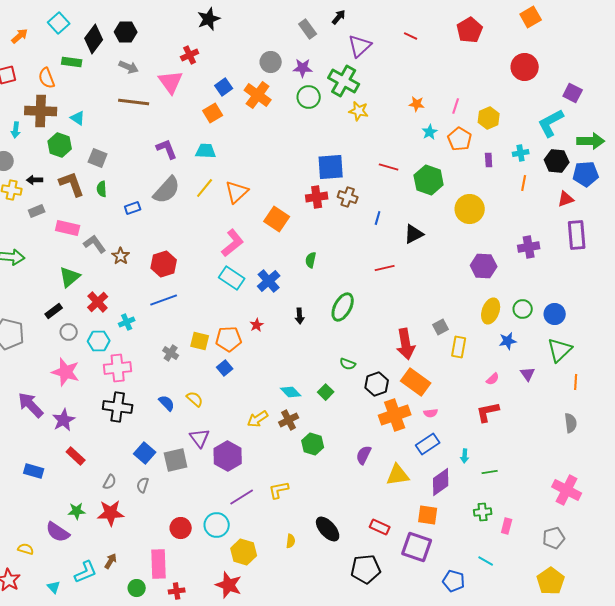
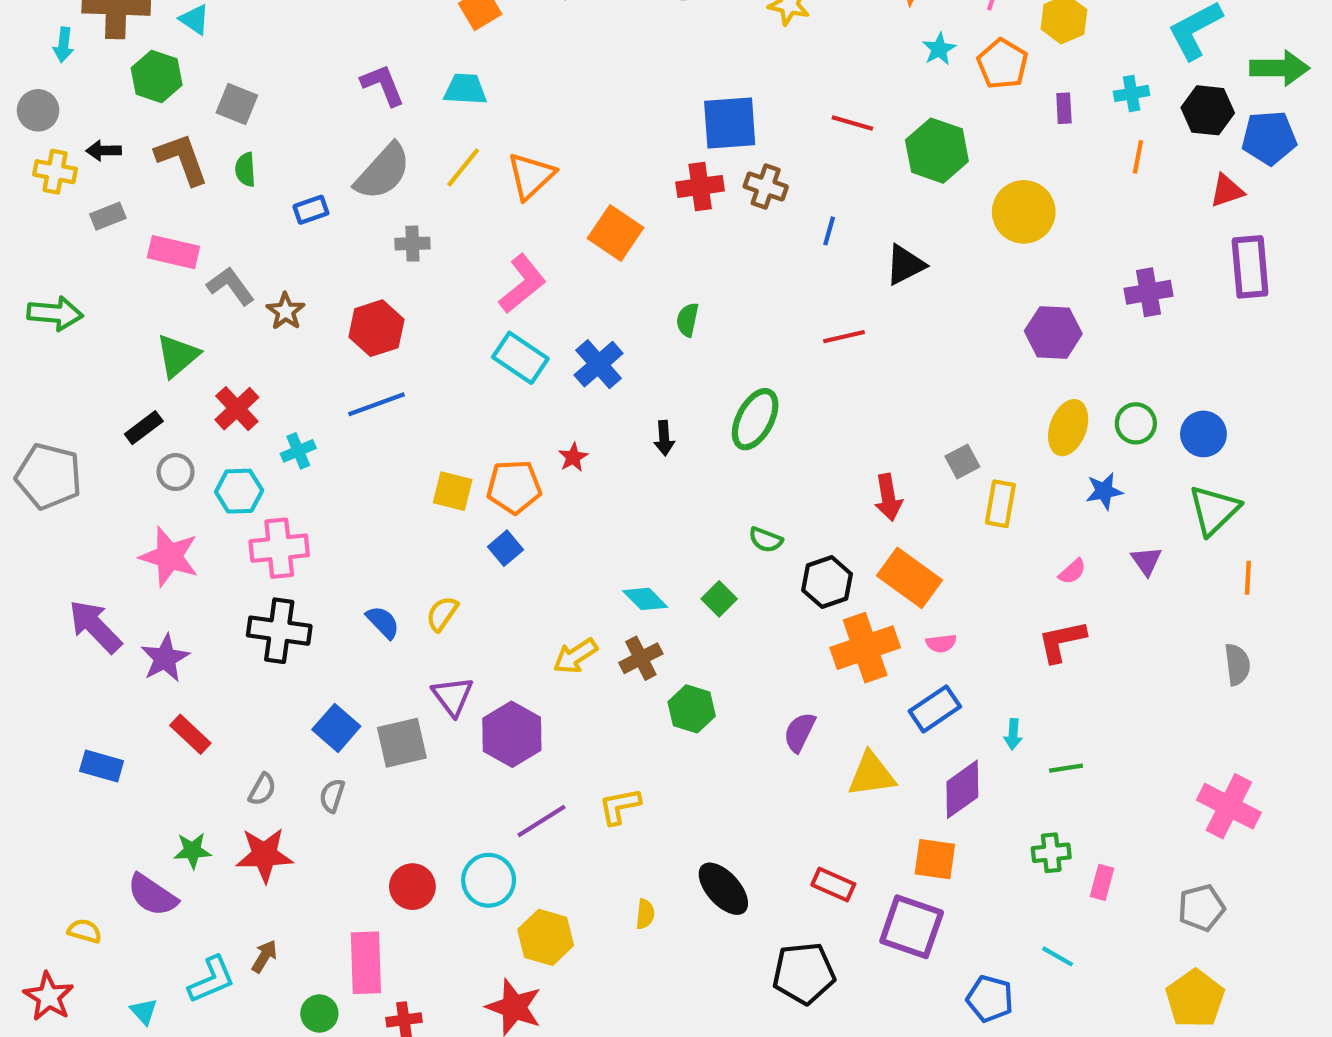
red arrow: (406, 344) -> (888, 497), size x0.7
gray cross: (171, 353) -> (412, 244), moved, turned -35
yellow semicircle: (195, 399) -> (442, 614), turned -96

